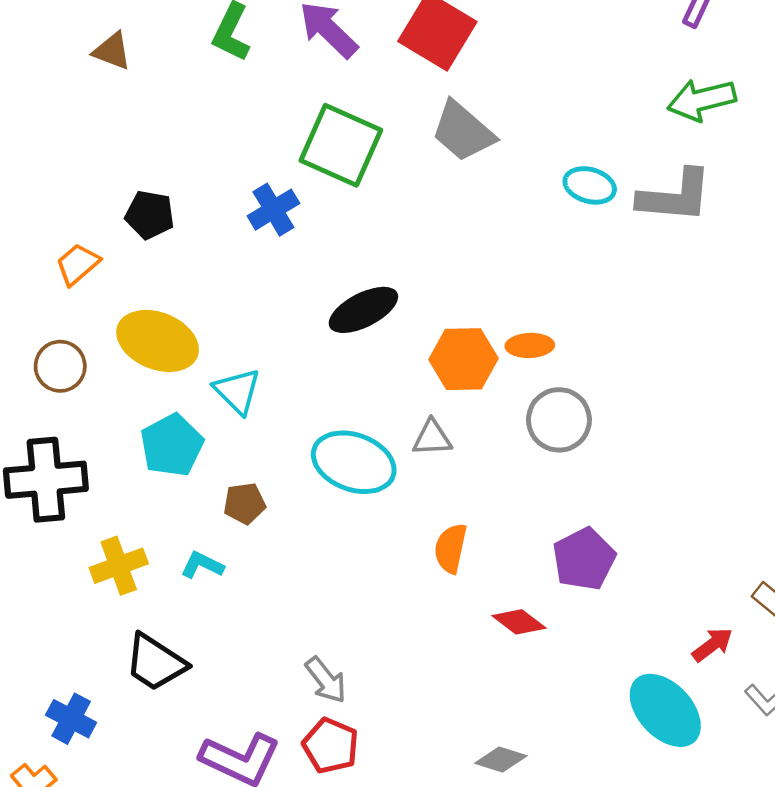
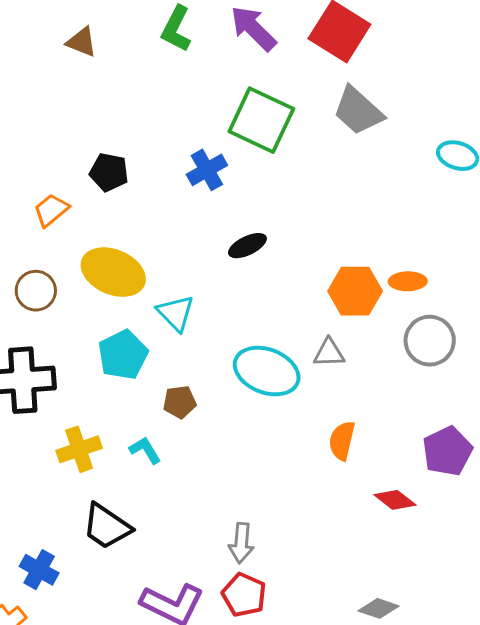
black ellipse: (363, 310) -> (247, 246), moved, size x0.7
cyan L-shape: (202, 565) -> (145, 450), turned 32
gray arrow: (326, 680) -> (241, 543), turned 42

